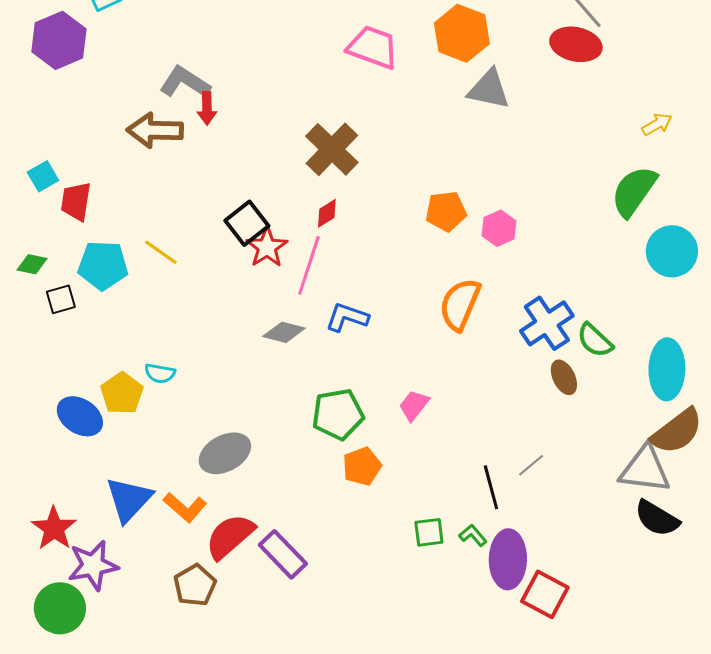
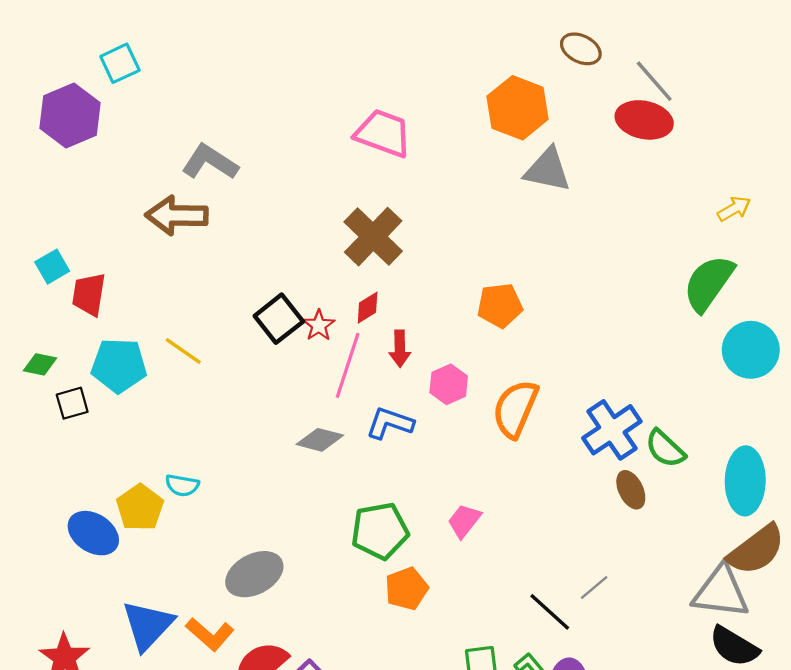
pink trapezoid: (373, 47) -> (383, 133), moved
red arrow: (207, 108) -> (400, 349), moved
pink hexagon: (499, 228) -> (449, 384), moved
red star: (267, 247) -> (319, 325), moved, size x0.7
black line: (491, 487) -> (550, 612), turned -33

